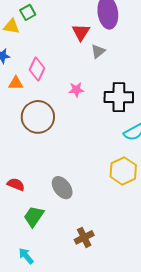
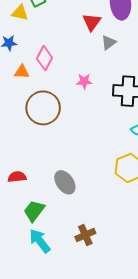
red semicircle: (16, 184) -> (17, 177), turned -30
cyan arrow: (26, 256) -> (40, 241), moved, size x1.4

